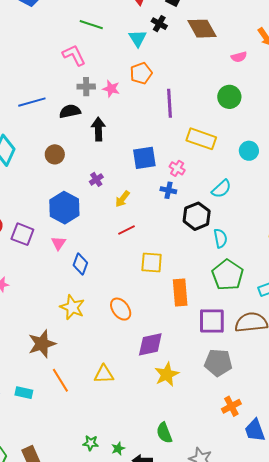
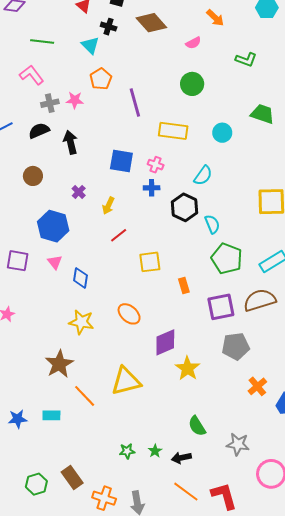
blue square: (144, 158) -> (121, 161), turned 30
orange rectangle: (180, 292) -> (184, 285), size x0.6
yellow triangle: (104, 374) -> (126, 381), size x1.5

